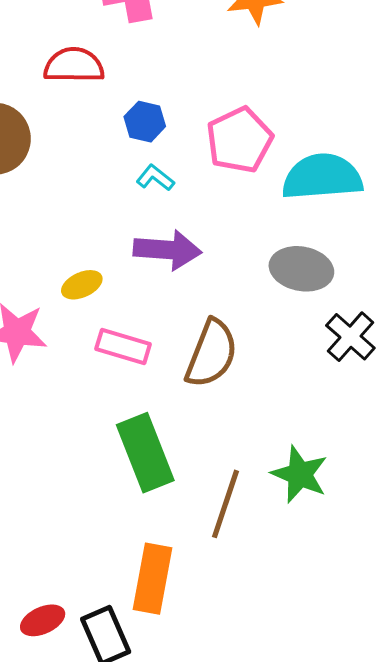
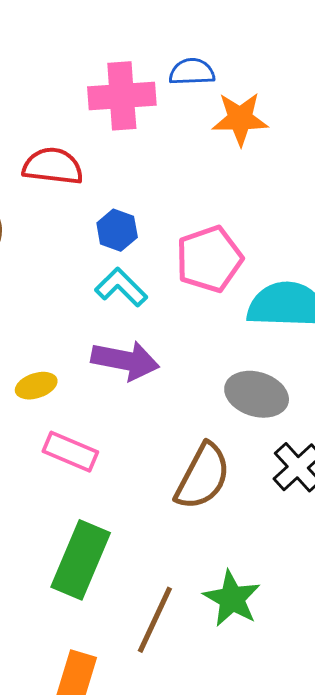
cyan L-shape: (155, 178) -> (121, 287), size x1.4
brown semicircle: (211, 354) -> (203, 476), moved
green rectangle: (145, 453) -> (81, 560), turned 38

